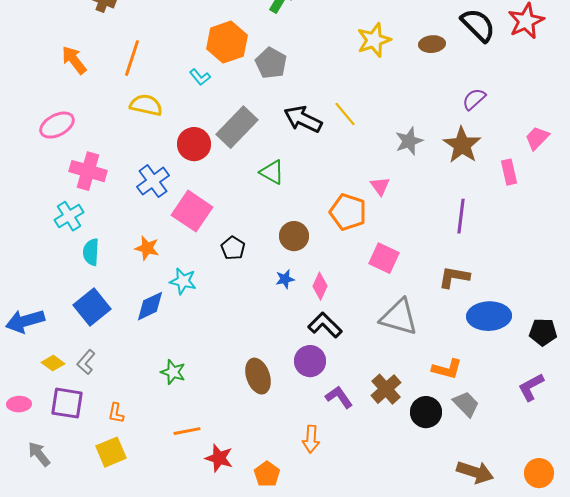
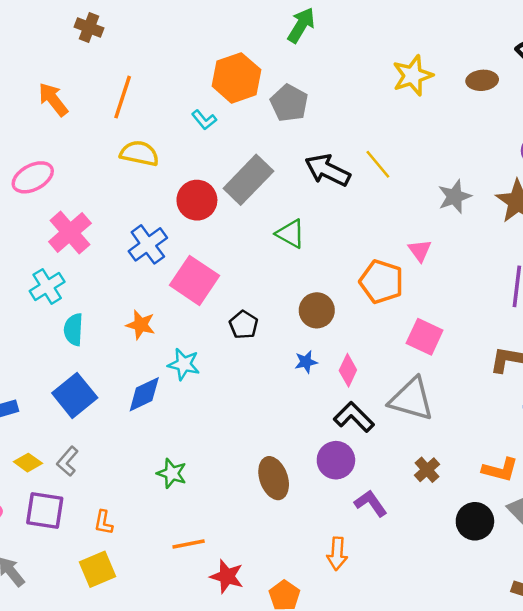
pink cross: (88, 171) -> (70, 232), turned 33
gray triangle: (399, 317) -> (411, 399), moved
brown cross: (386, 389) -> (427, 470), moved, size x0.7

